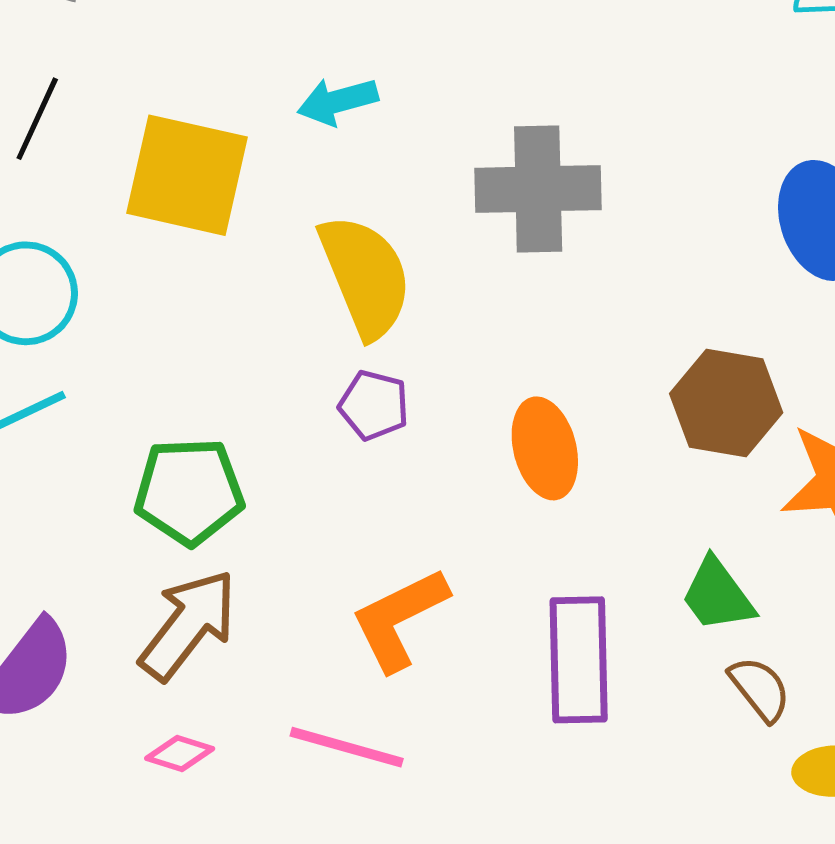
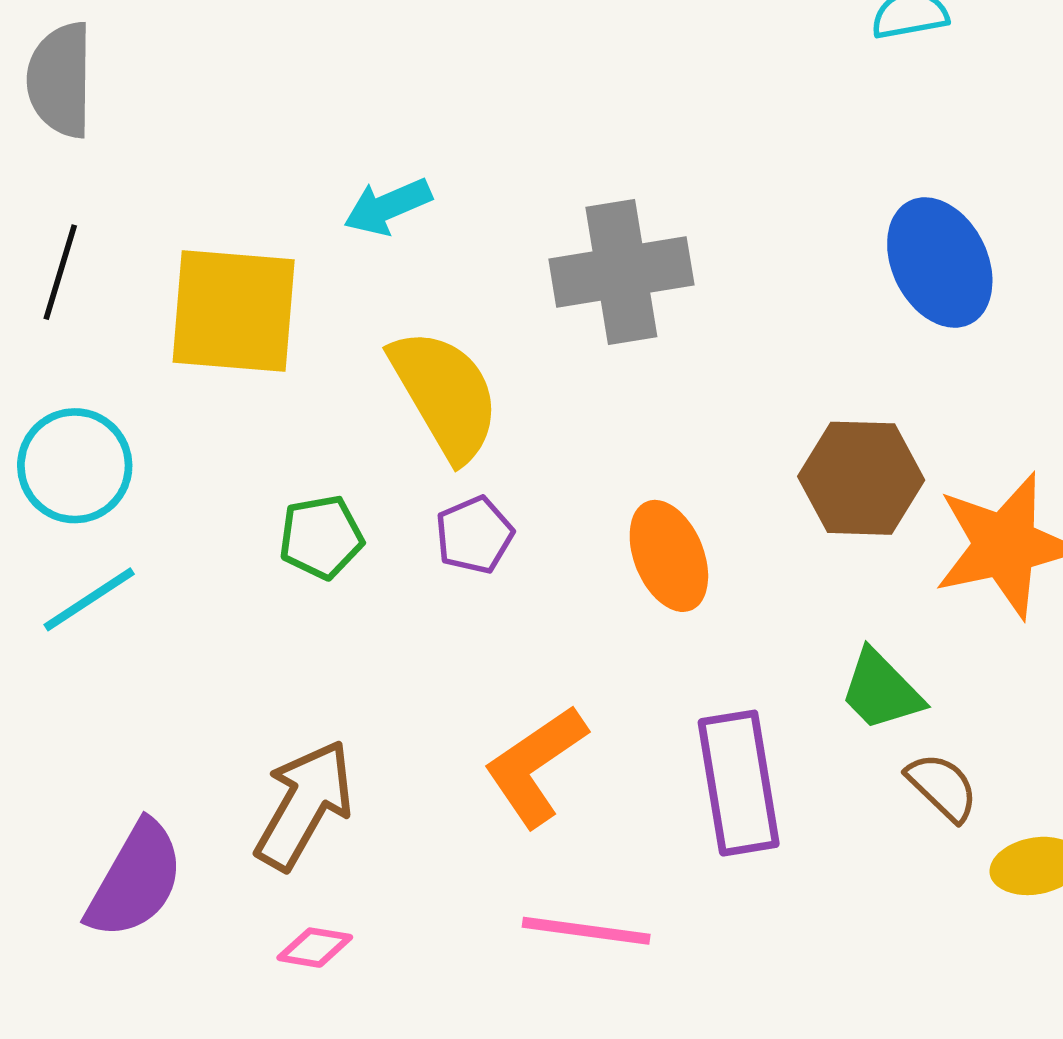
purple pentagon: (374, 405) -> (474, 535), turned -30
green pentagon: (189, 491) -> (321, 537), moved, size x0.7
pink line: (347, 747) -> (586, 931), moved

